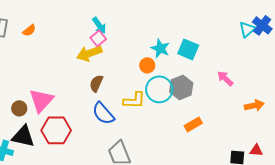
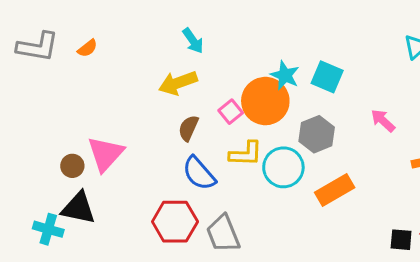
pink square: (98, 38) -> (231, 112), moved
orange circle: (147, 65) -> (265, 101), size x2.0
cyan circle: (159, 89) -> (283, 167), moved
orange rectangle: (193, 124) -> (335, 190), size x1.4
red hexagon: (56, 130) -> (175, 222), moved

